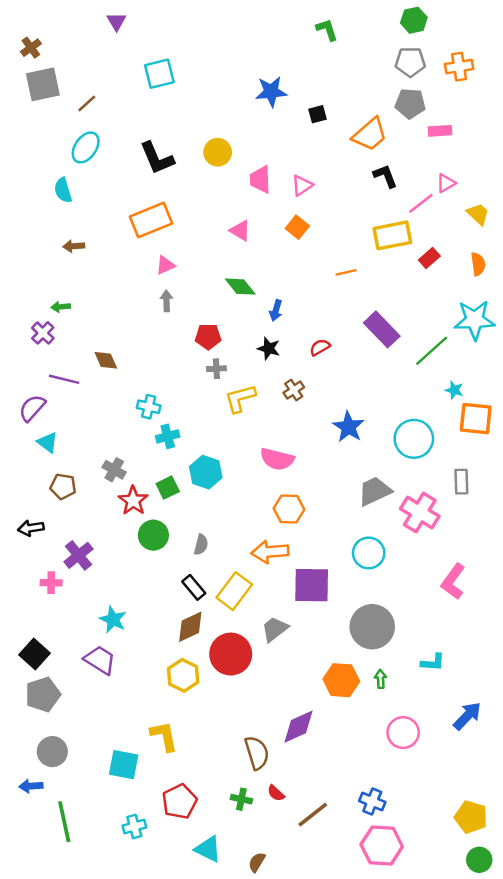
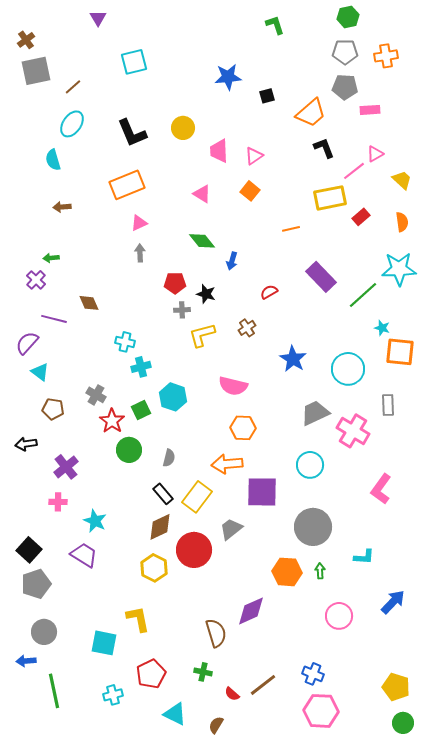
black star: (269, 348) -> (206, 294), moved
pink cross: (51, 583) -> (58, 502), moved
red semicircle: (276, 793) -> (232, 694), moved

